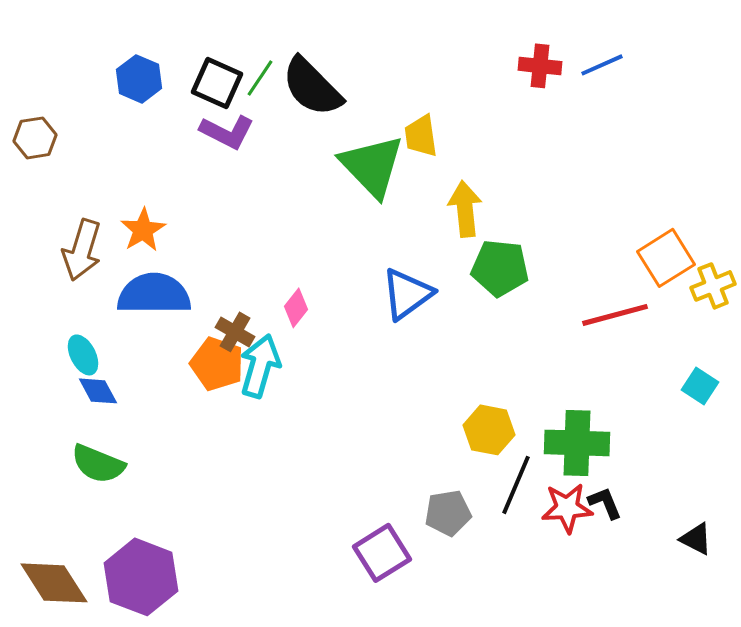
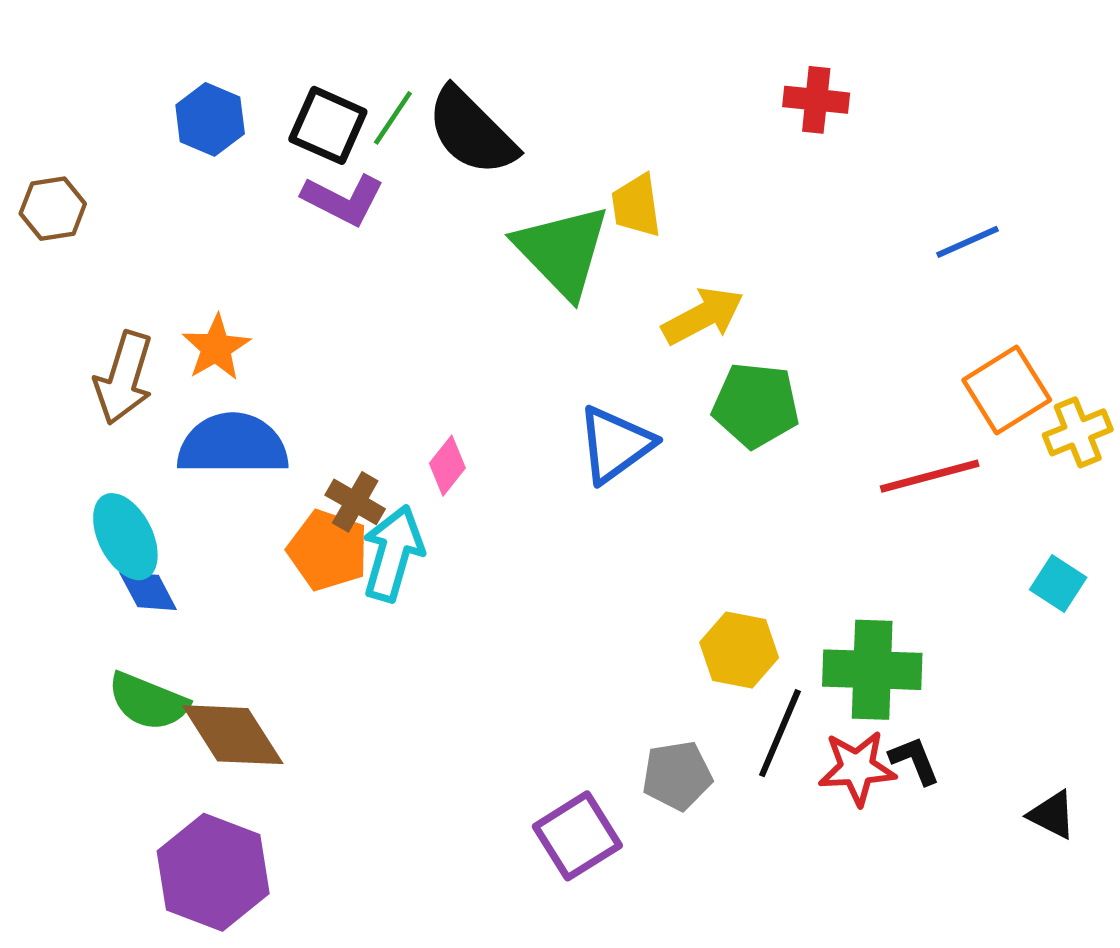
blue line: (602, 65) -> (967, 242), moved
yellow arrow: (465, 209) -> (703, 316), turned 68
cyan ellipse: (83, 355) -> (125, 537), size x1.4
brown diamond: (54, 583) -> (233, 735), moved

